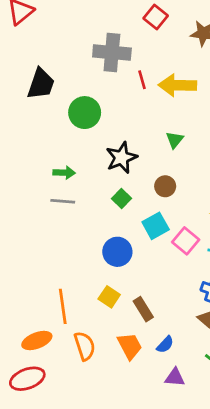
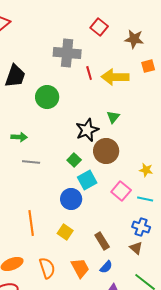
black star: (121, 158) -> (87, 130), moved
green arrow: (64, 173) -> (19, 137), moved
brown circle: (165, 186) -> (106, 151), size x1.6
cyan square: (156, 226) -> (87, 180), moved
orange line: (63, 306) -> (31, 223), moved
brown rectangle: (143, 309) -> (102, 241), moved

